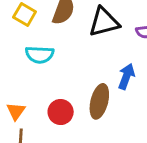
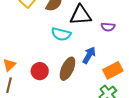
cyan semicircle: (40, 55) -> (61, 34), moved

